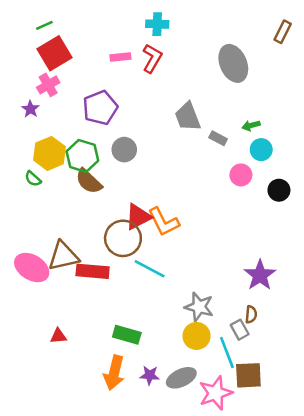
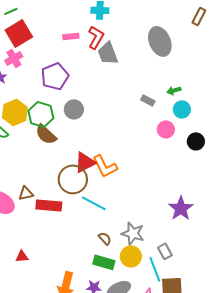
gray trapezoid: (188, 117) -> (108, 53), moved
brown triangle: (63, 256) -> (26, 193), size x0.6
brown semicircle: (251, 314) -> (105, 238), moved, turned -48
green rectangle: (127, 335) -> (104, 262), moved

